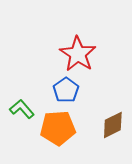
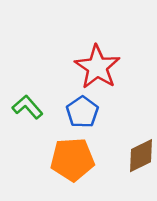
green L-shape: (22, 109) -> (27, 107), moved

